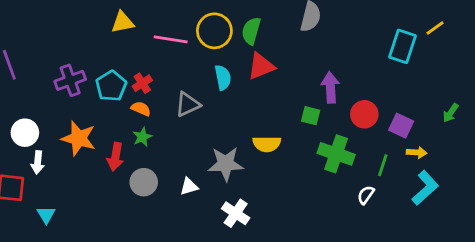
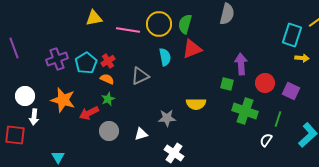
yellow arrow: (417, 152) -> (302, 58), moved
red arrow: (115, 157) -> (89, 113), turned 54
gray star: (226, 164) -> (167, 118), size x0.7
cyan triangle: (46, 215) -> (58, 157), moved

